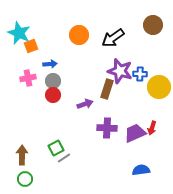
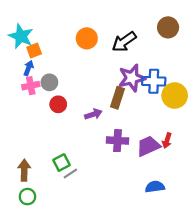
blue arrow: (50, 64) -> (29, 68), moved, turned -64
purple star: (120, 71) -> (132, 78), turned -30
blue cross: (140, 74) -> (154, 81), size x1.5
gray circle: (53, 81) -> (49, 82), moved

